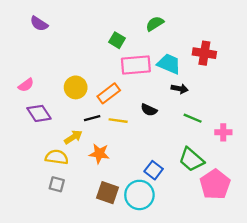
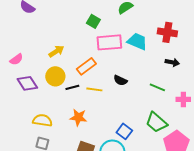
yellow circle: (76, 87) -> (55, 76), moved
black arrow: (180, 89) -> (172, 62), moved
yellow arrow: (73, 137) -> (56, 51), moved

